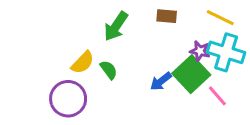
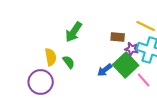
brown rectangle: (167, 16) -> (118, 37), moved
yellow semicircle: (83, 63) -> (51, 57), turned -54

